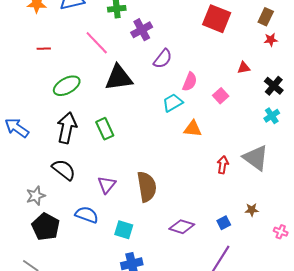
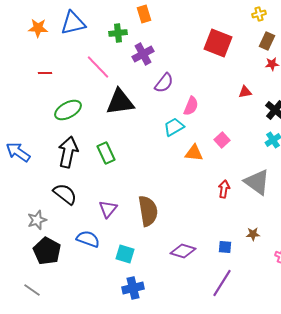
pink square: (221, 96) -> (222, 140), moved
blue square: (224, 223) -> (225, 247), turned 32

